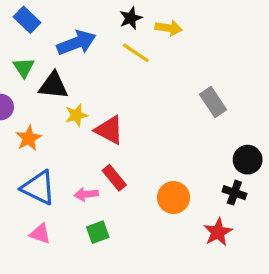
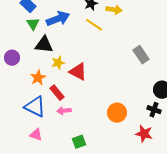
green triangle: (24, 67) -> (33, 24), moved
orange star: (29, 138) -> (38, 78), moved
red rectangle: (114, 178) -> (57, 93), moved
green square: (98, 232) -> (79, 142), moved
red star: (218, 232) -> (144, 134), turned -30

